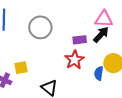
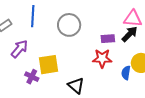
red star: (74, 60) -> (102, 58), turned 30
yellow square: (21, 68) -> (48, 65), size x1.5

